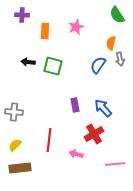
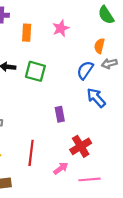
gray arrow: (120, 59) -> (109, 64), turned 88
blue arrow: (103, 108) -> (96, 98), moved
pink arrow: (76, 154) -> (61, 168), turned 128
pink line: (115, 164) -> (90, 179), moved

